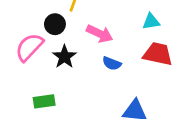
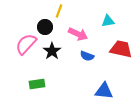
cyan triangle: (151, 21) -> (108, 21), moved

